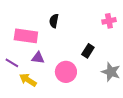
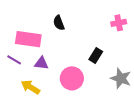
black semicircle: (54, 21) -> (59, 23), turned -32
purple line: (12, 63) -> (14, 60), moved

